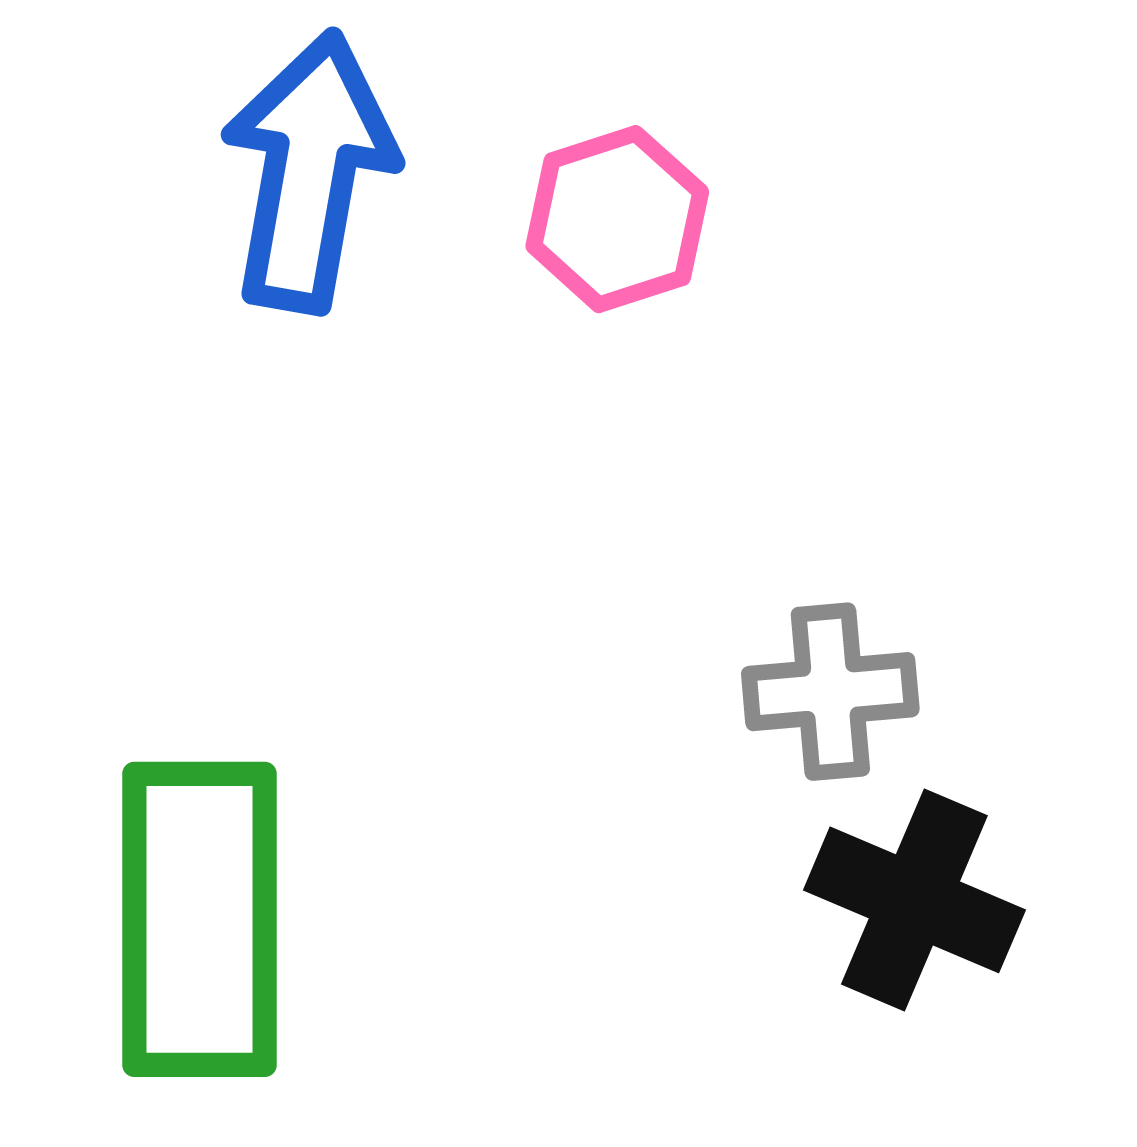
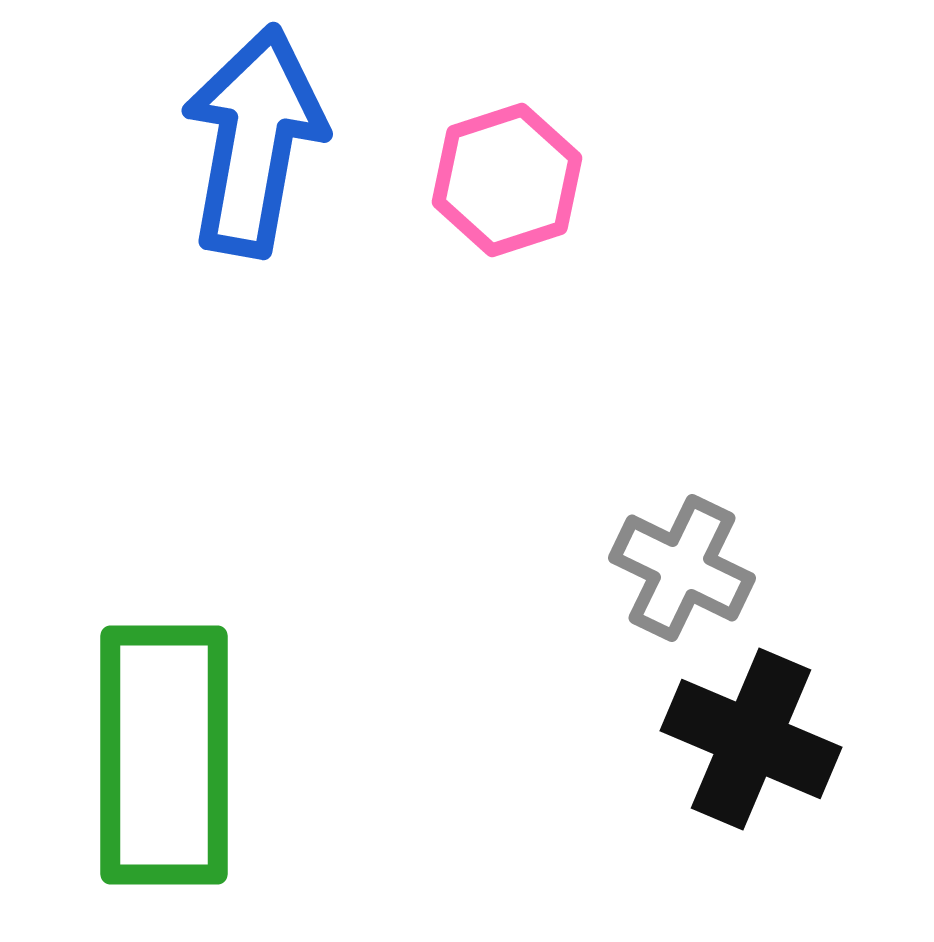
gray cross: (830, 692) -> (682, 568), turned 31

